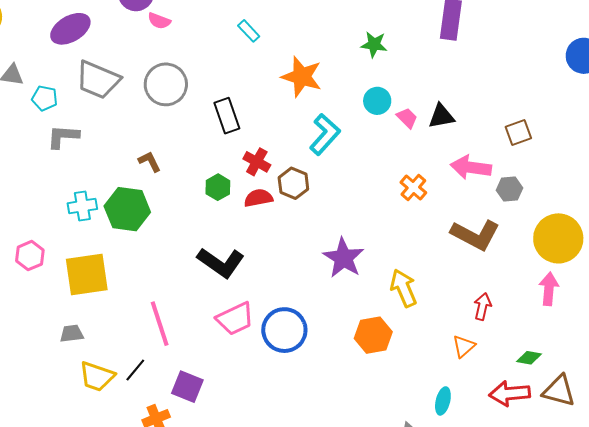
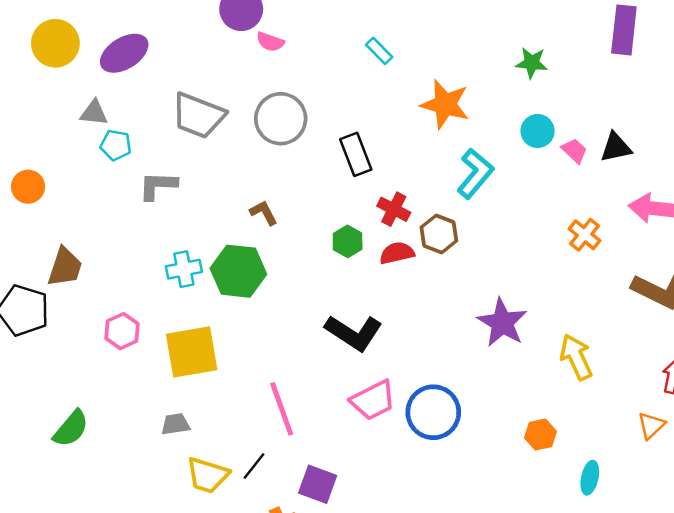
purple ellipse: (70, 29) -> (124, 53), moved
cyan pentagon: (45, 98) -> (116, 145), moved
orange hexagon: (373, 335) -> (540, 435), moved, size x0.7
cyan ellipse: (443, 401) -> (590, 478), moved

